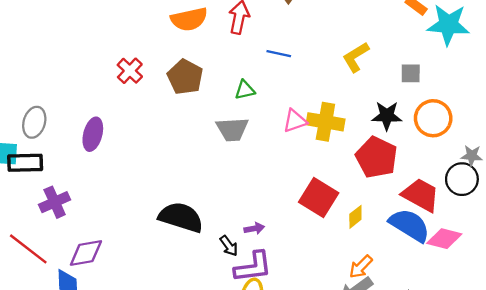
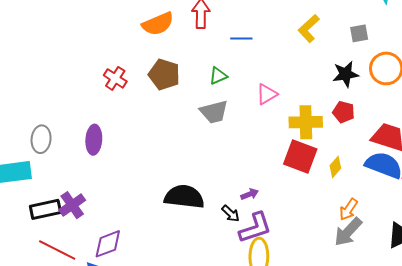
yellow cross: (325, 122) -> (306, 122), moved
red pentagon: (376, 157) -> (344, 112), size x0.6
black rectangle: (25, 163) -> (45, 209), moved

